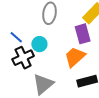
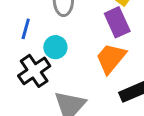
blue line: (16, 37) -> (26, 29), moved, turned 72

